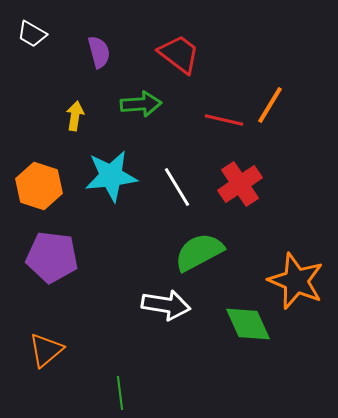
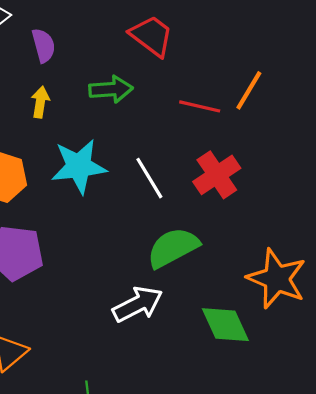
purple semicircle: (99, 52) -> (44, 45), moved
white arrow: (166, 305) -> (138, 304), turned -36

